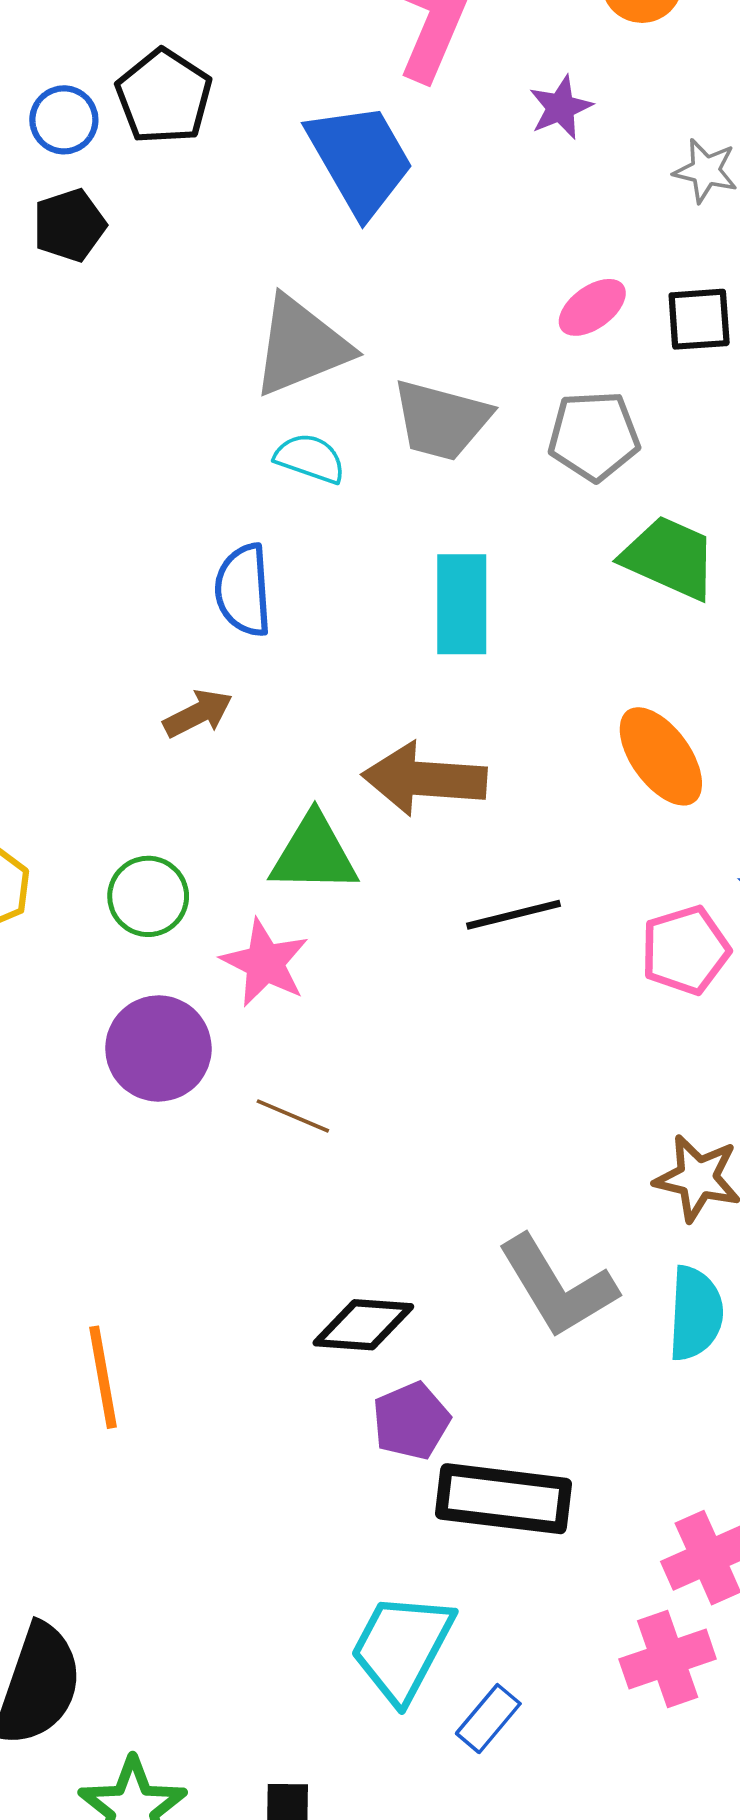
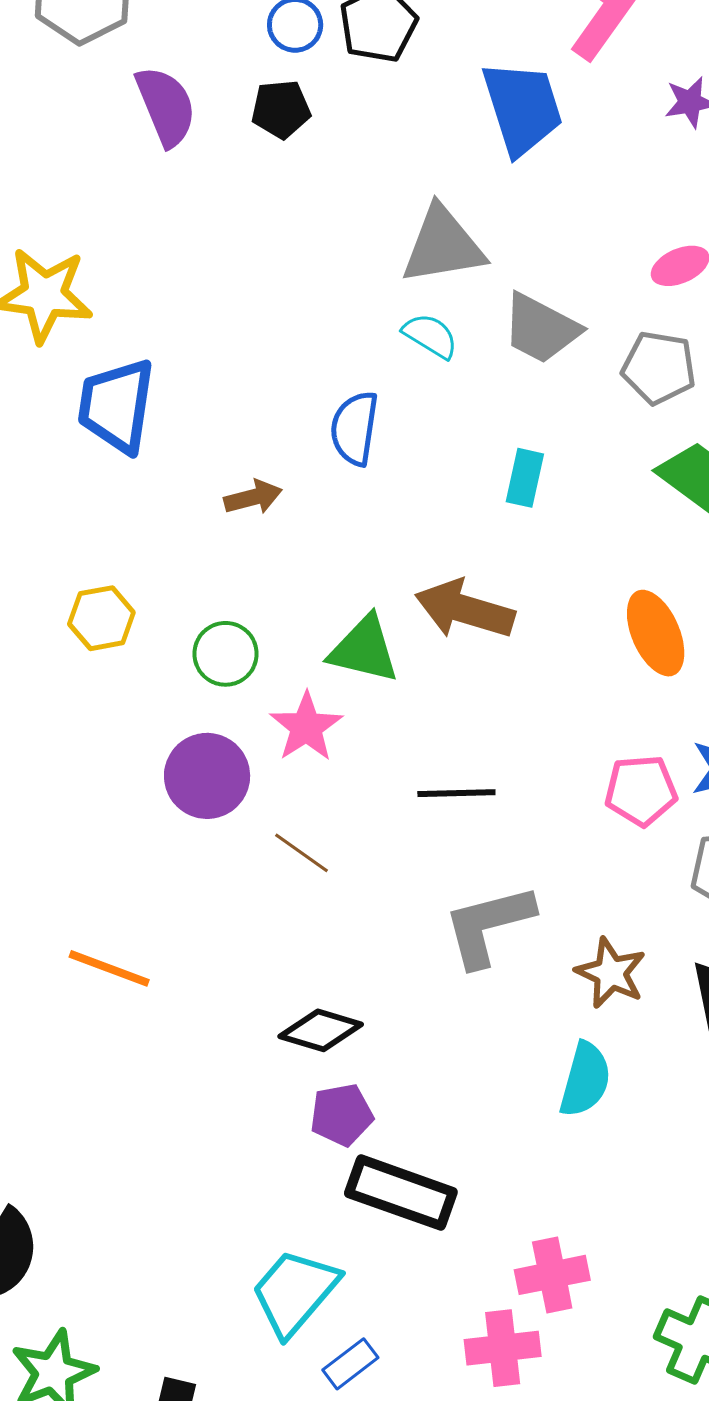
cyan rectangle: (462, 604) -> (525, 478), size x0.7
brown arrow: (198, 714) -> (253, 497), moved
black line: (513, 915) -> (456, 793), moved
gray L-shape: (557, 1286) -> (488, 925), moved, turned 94
orange line: (103, 1377) -> (109, 968), moved, turned -72

